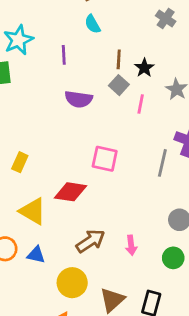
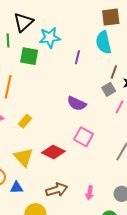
cyan semicircle: (93, 24) -> (104, 42), size x1.6
purple semicircle: (79, 99) -> (77, 104), moved
pink arrow: (131, 245) -> (90, 193), moved
blue triangle: (36, 255) -> (17, 188), turned -32

